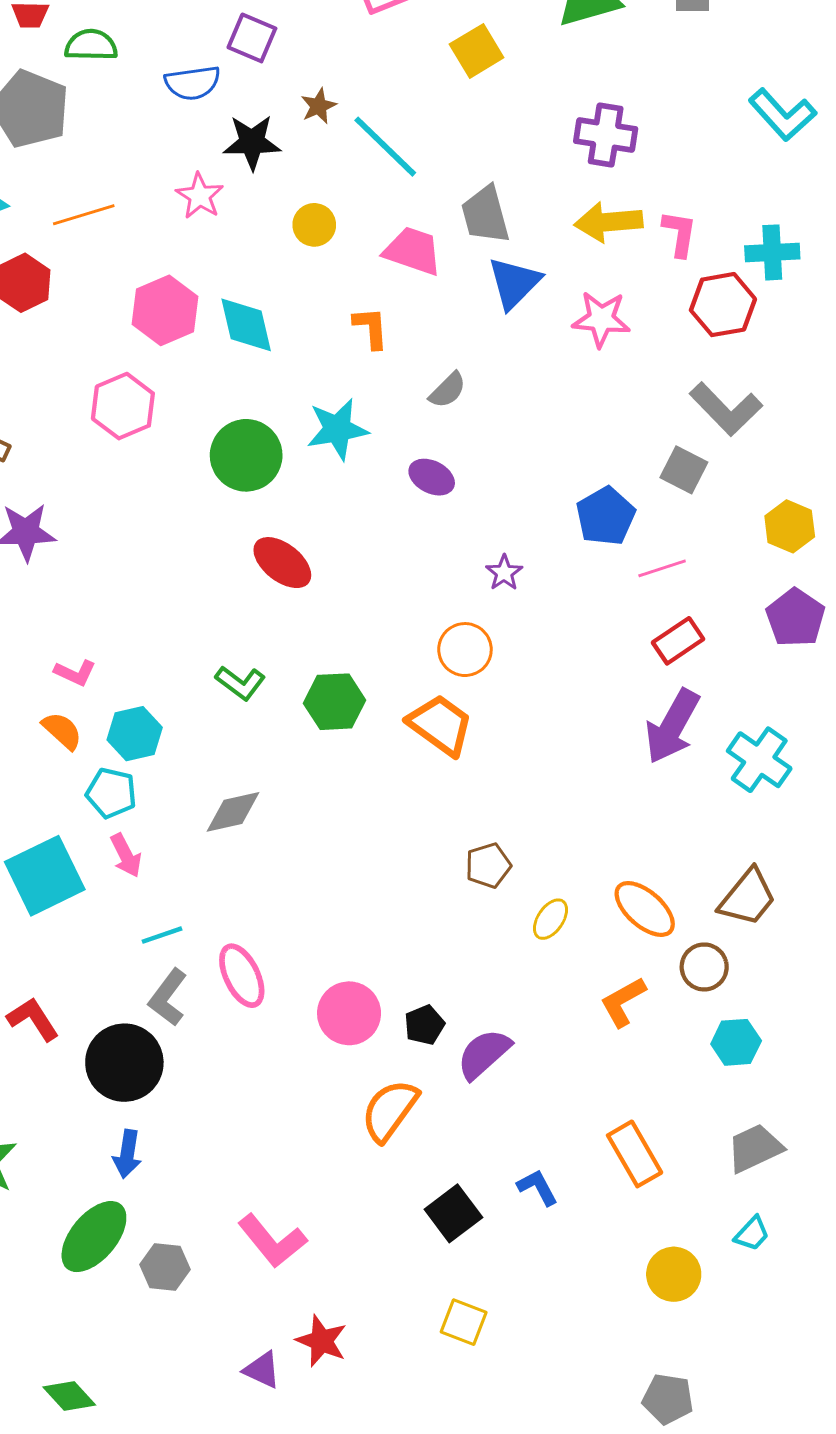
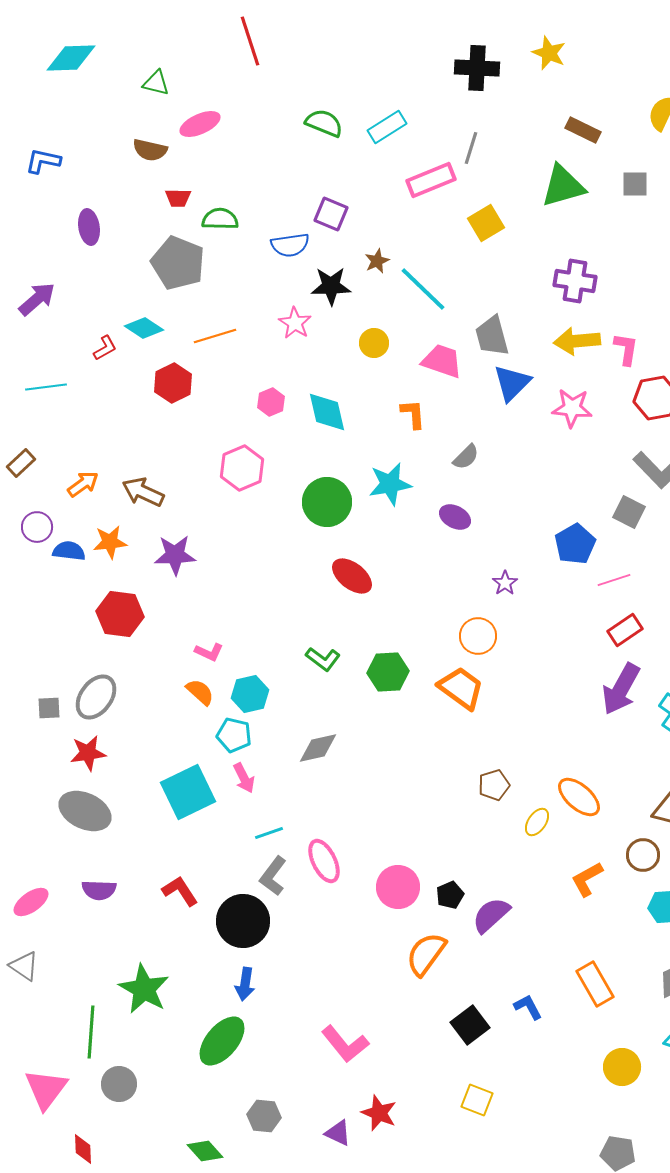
pink hexagon: (165, 310) -> (271, 402), size x0.6
orange ellipse: (645, 909) -> (579, 797), moved
gray hexagon: (165, 1267) -> (264, 1116), moved

